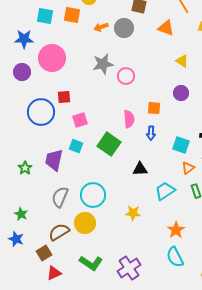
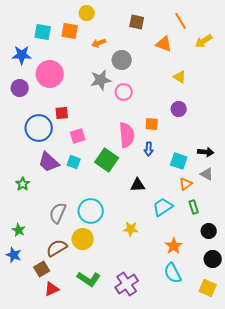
gray circle: (124, 28) -> (122, 60), moved
pink semicircle: (129, 119) -> (127, 135), size x1.4
purple trapezoid: (54, 160) -> (49, 162), moved, turned -60

